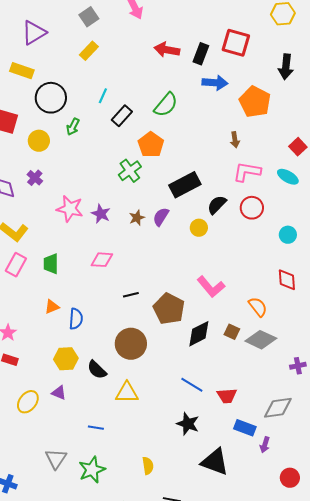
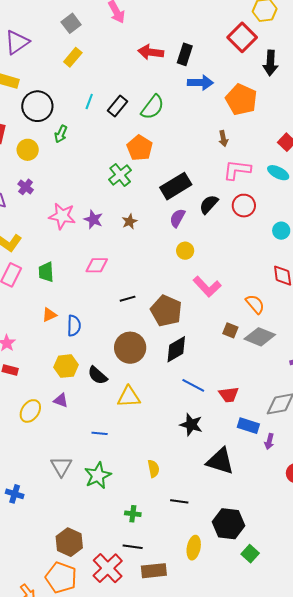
red square: (236, 43) -> (242, 37), moved, turned 32
black rectangle: (122, 116) -> (117, 106), moved
purple semicircle: (161, 217) -> (177, 218), moved
yellow circle: (199, 228) -> (185, 251), moved
black diamond: (199, 334) -> (176, 349), moved

